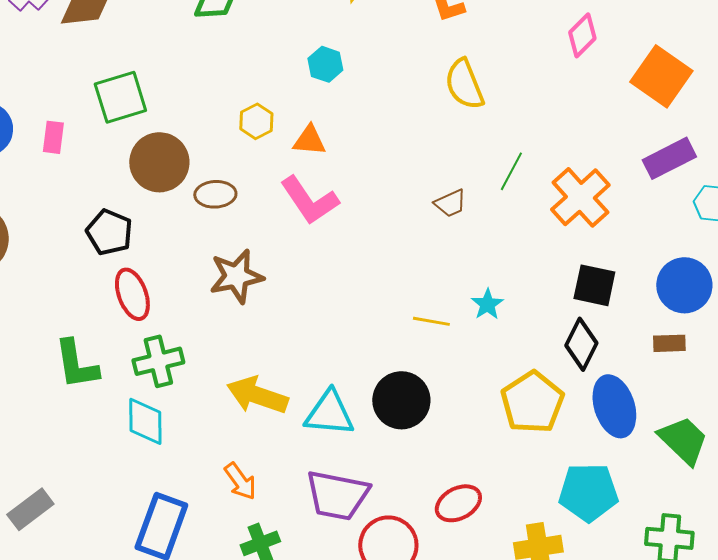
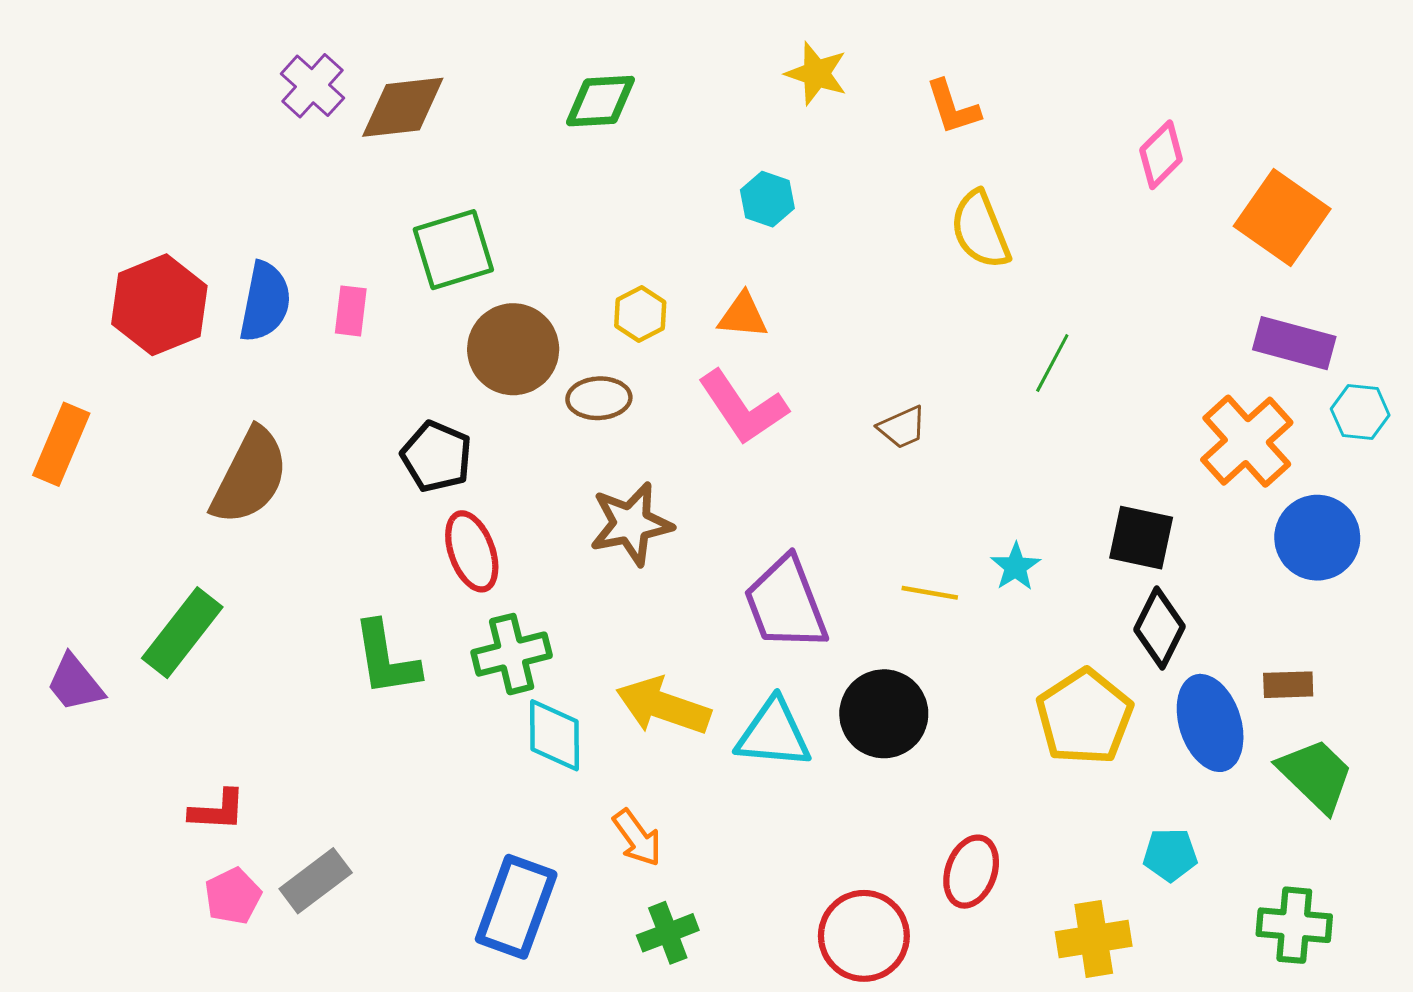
yellow hexagon: (256, 121) -> (640, 314), moved
purple rectangle: (669, 158) -> (1294, 343), turned 42
orange cross: (580, 197) -> (1247, 441), moved
brown trapezoid: (450, 203) -> (902, 427), moved
black square: (594, 285) -> (1141, 538), moved
brown rectangle: (669, 343) -> (1288, 685), moved
cyan diamond: (145, 421) -> (554, 735), moved
cyan pentagon: (588, 492) -> (1170, 855), size x0.6
purple trapezoid: (337, 495) -> (786, 603), moved, turned 58
red ellipse: (458, 503) -> (971, 872), turned -42

